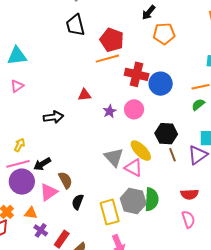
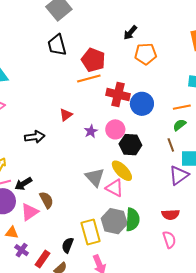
red triangle: (84, 95) -> (66, 115), turned -32
black hexagon: (166, 134) -> (130, 145), moved
brown line: (173, 155) -> (171, 145), moved
black semicircle: (78, 202) -> (68, 245), moved

